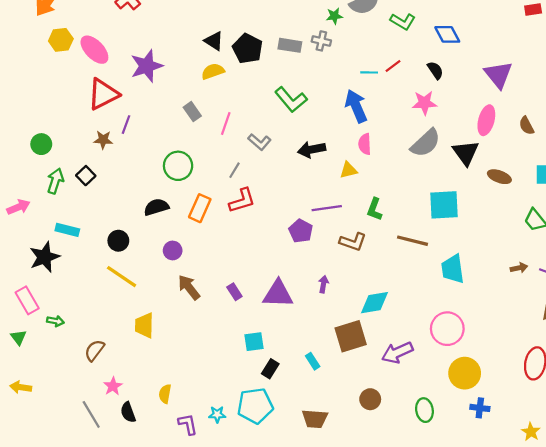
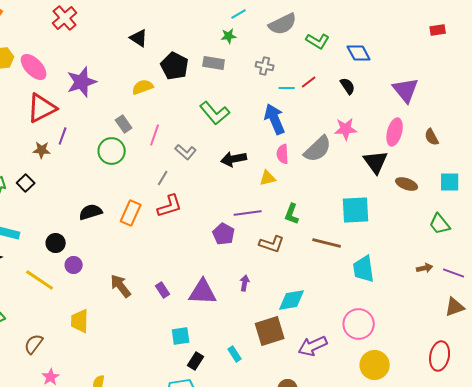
green star: (334, 16) -> (229, 36), moved
black triangle: (214, 41) -> (139, 38), moved
gray cross: (321, 41) -> (265, 66), moved
pink star: (424, 103) -> (346, 129), moved
gray semicircle: (426, 143) -> (318, 149), moved
green circle: (178, 166) -> (112, 151), moved
purple circle: (173, 250) -> (74, 265), moved
yellow line: (122, 277) -> (40, 280), moved

